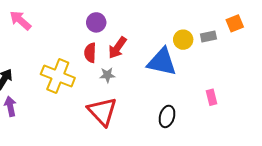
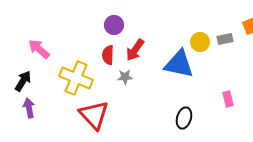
pink arrow: (20, 20) -> (39, 49), moved
red triangle: (102, 111) -> (94, 115), moved

